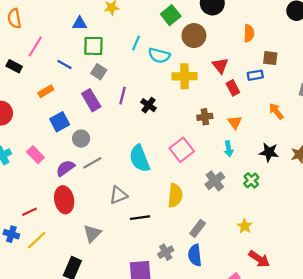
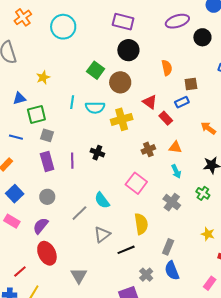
purple line: (123, 96) -> (72, 161), moved
purple rectangle: (91, 100) -> (47, 162), turned 30
blue square: (60, 122) -> (15, 194), moved
orange triangle: (235, 122) -> (175, 147), turned -32
cyan semicircle: (140, 158) -> (102, 200), size x0.7
gray line: (92, 163) -> (79, 213), moved
gray triangle: (118, 195) -> (102, 235), moved
black line: (140, 218) -> (126, 250), moved

